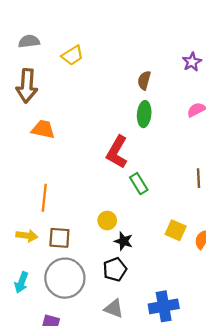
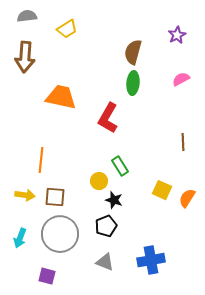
brown semicircle: (144, 80) -> (133, 52), size x1.4
orange trapezoid: (43, 129) -> (61, 97), moved, size x1.4
green rectangle: (139, 184) -> (120, 166), moved

